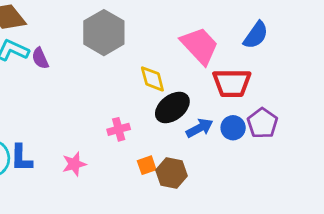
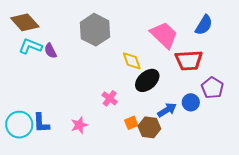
blue arrow: (200, 128) -> (167, 110), moved
blue circle: (233, 128) -> (191, 102), moved
pink cross: (119, 129) -> (110, 98), turned -35

